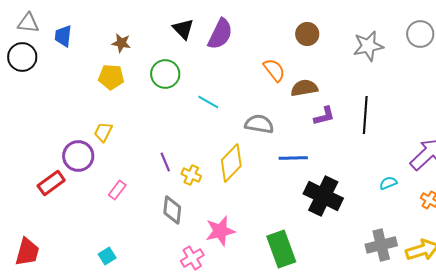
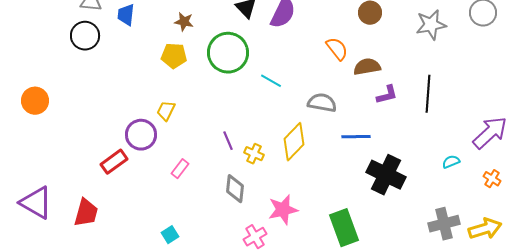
green circle: (165, 74) -> (228, 53), size x1.4
red trapezoid: (27, 252) -> (86, 213), moved

